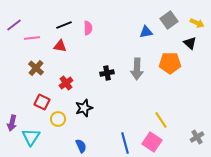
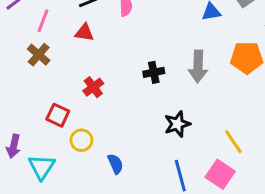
pink line: (32, 38) -> (43, 21), turned -63
brown cross: (36, 68) -> (39, 55), moved
black star: (84, 108) -> (177, 124), moved
blue semicircle: (81, 146) -> (115, 164), moved

